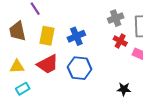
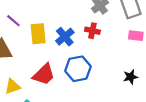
yellow rectangle: (47, 36) -> (38, 34), moved
red cross: (120, 41) -> (92, 31), moved

